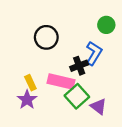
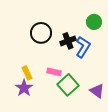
black cross: (79, 66) -> (68, 41), moved
pink rectangle: (61, 82) -> (54, 72), size x0.6
purple triangle: (98, 106) -> (97, 91), moved

